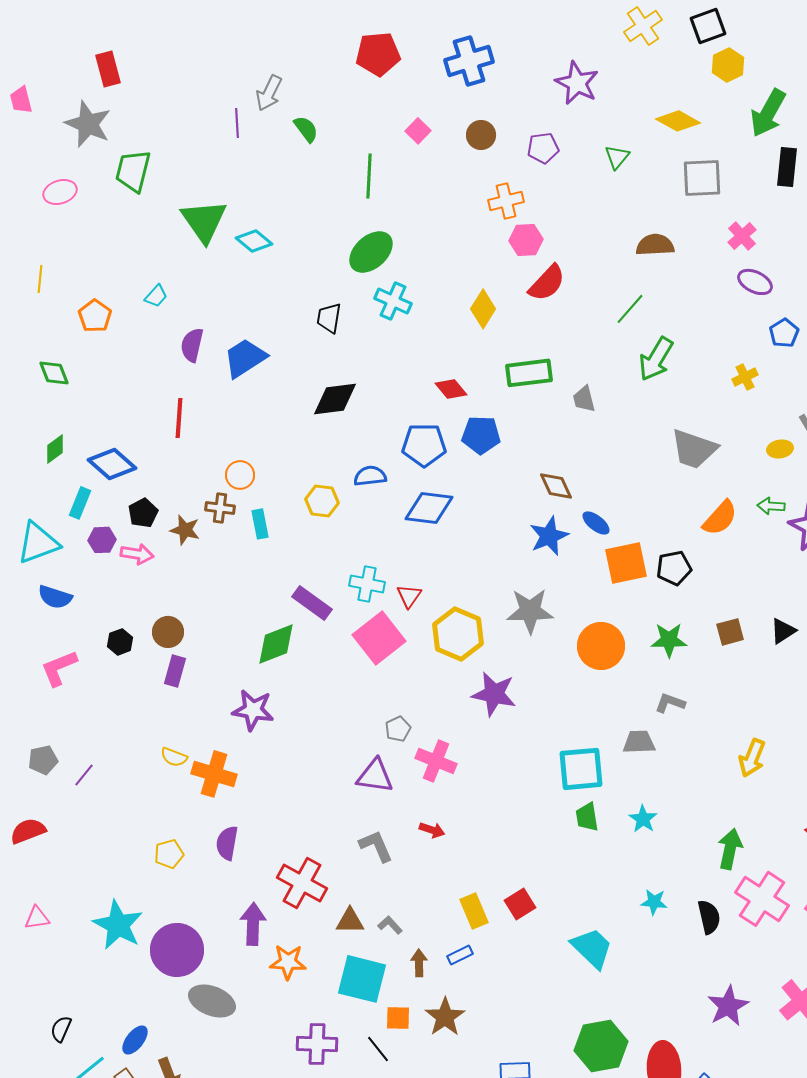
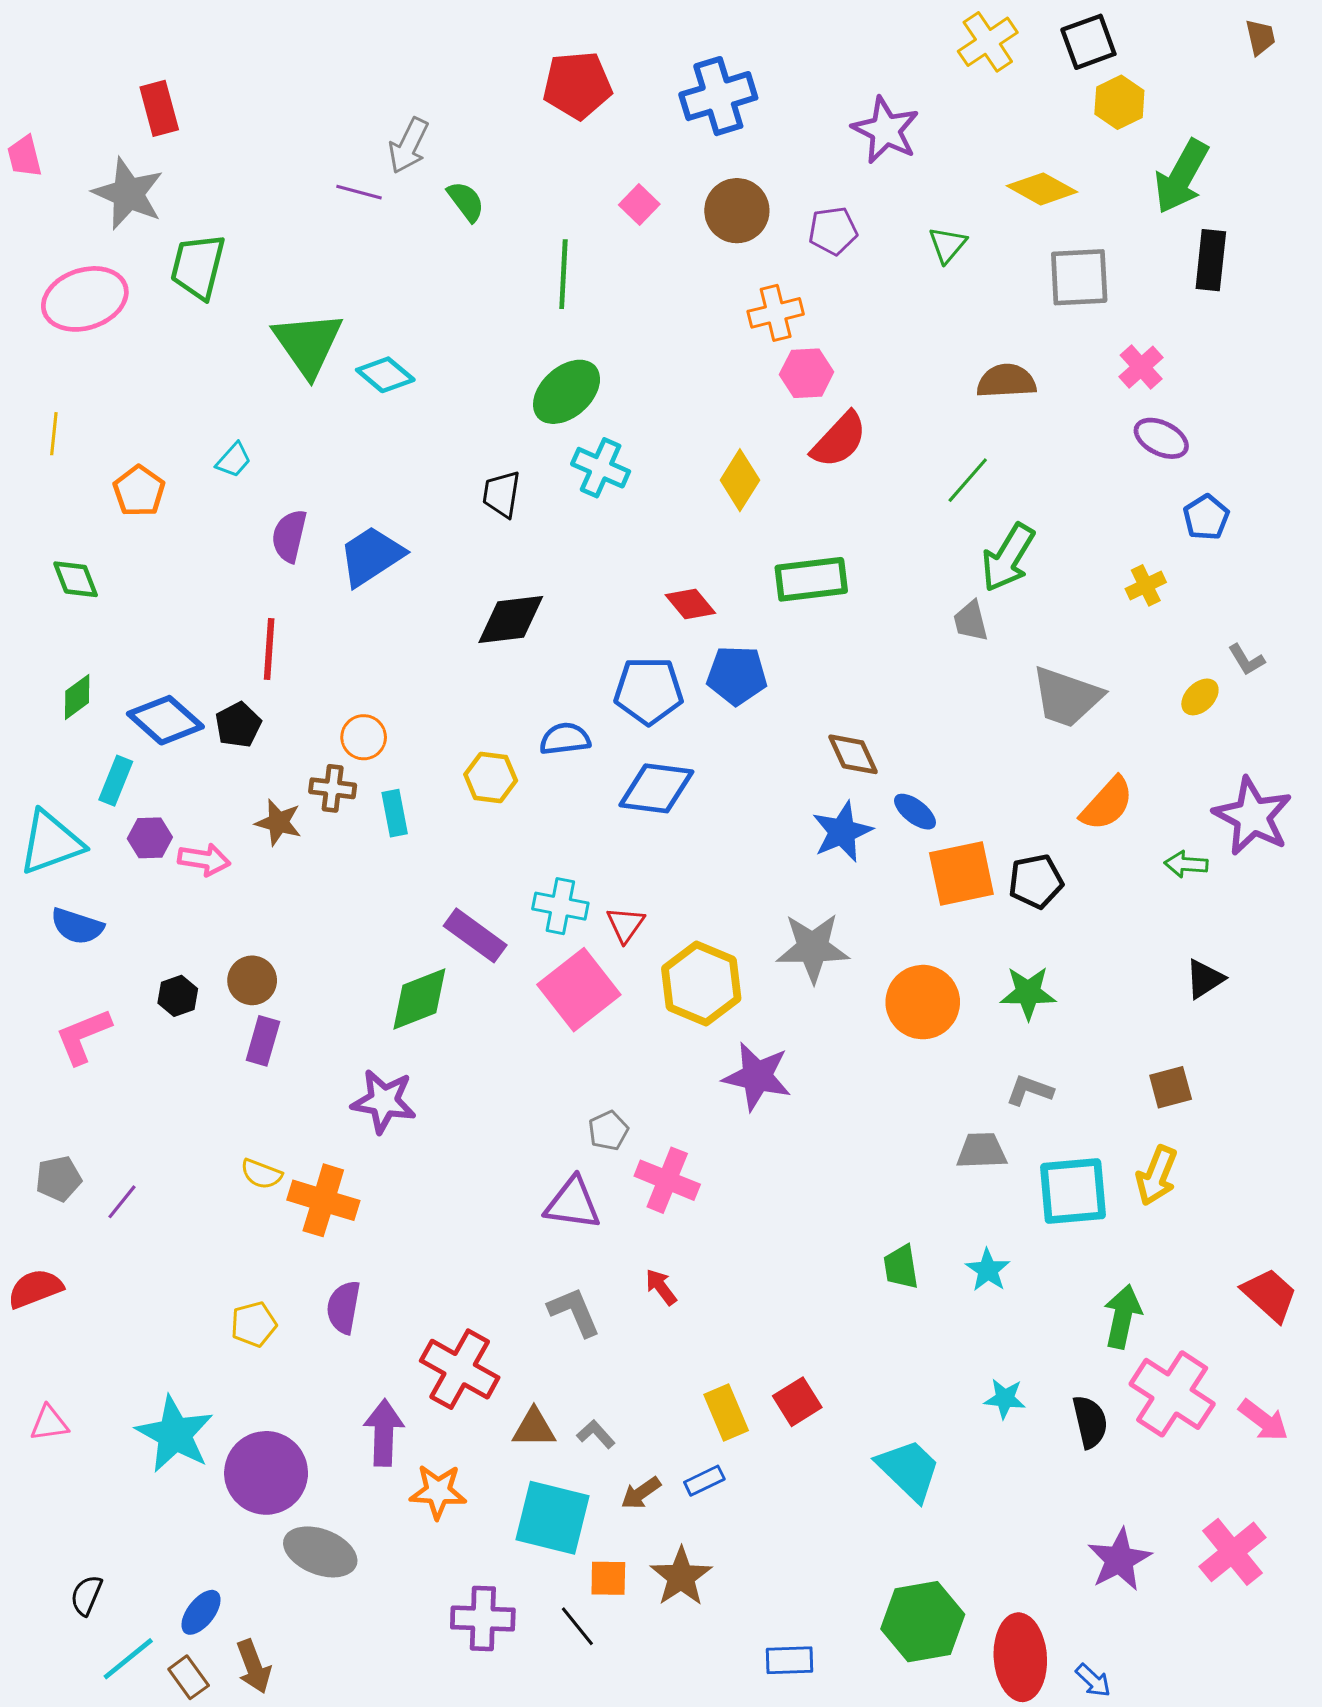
purple line: (237, 123) -> (359, 192), turned -72
brown circle: (481, 135) -> (737, 211), size x1.4
pink ellipse: (60, 192) -> (85, 299), size x1.6
gray trapezoid: (584, 399) -> (971, 621), moved
yellow ellipse: (780, 449) -> (1200, 697), turned -35
green arrow: (771, 506) -> (1186, 864), moved
black pentagon: (143, 513) -> (238, 725), moved
brown square: (730, 632) -> (1171, 1087), moved
cyan square: (581, 769) -> (1073, 1191), moved
red arrow: (432, 830) -> (661, 1287), turned -145
brown arrow: (419, 963) -> (641, 1493), turned -124

